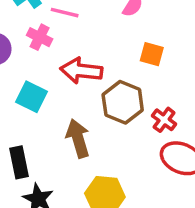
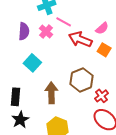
orange square: (152, 54) -> (104, 50), moved
red arrow: (81, 71) -> (80, 39), moved

